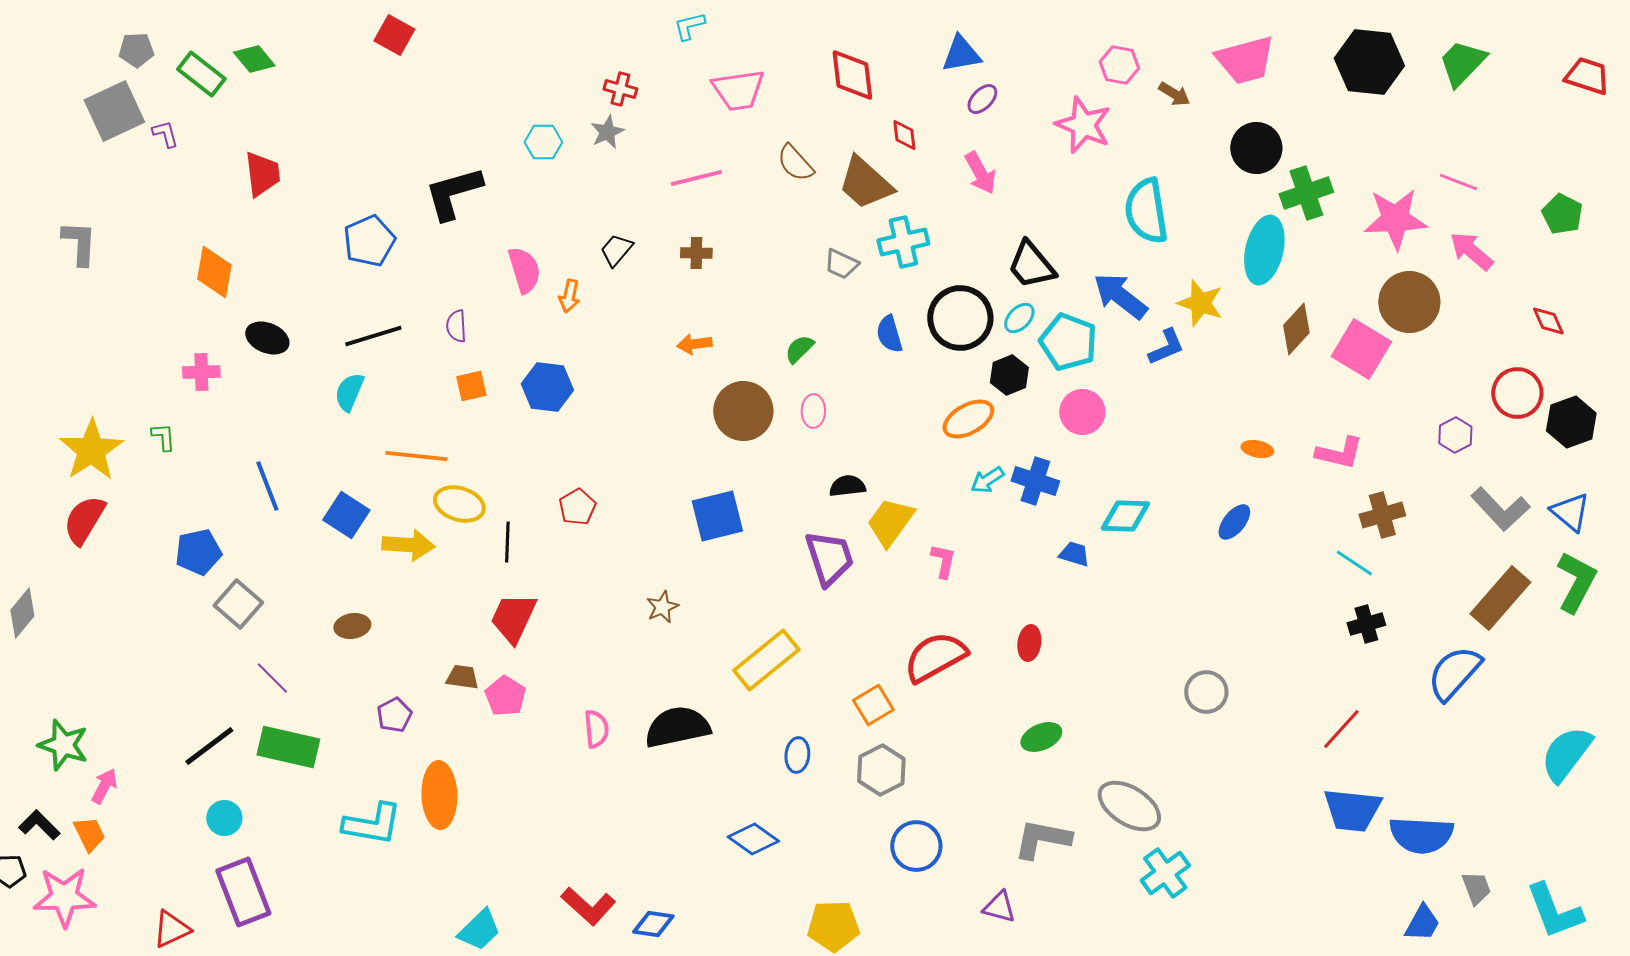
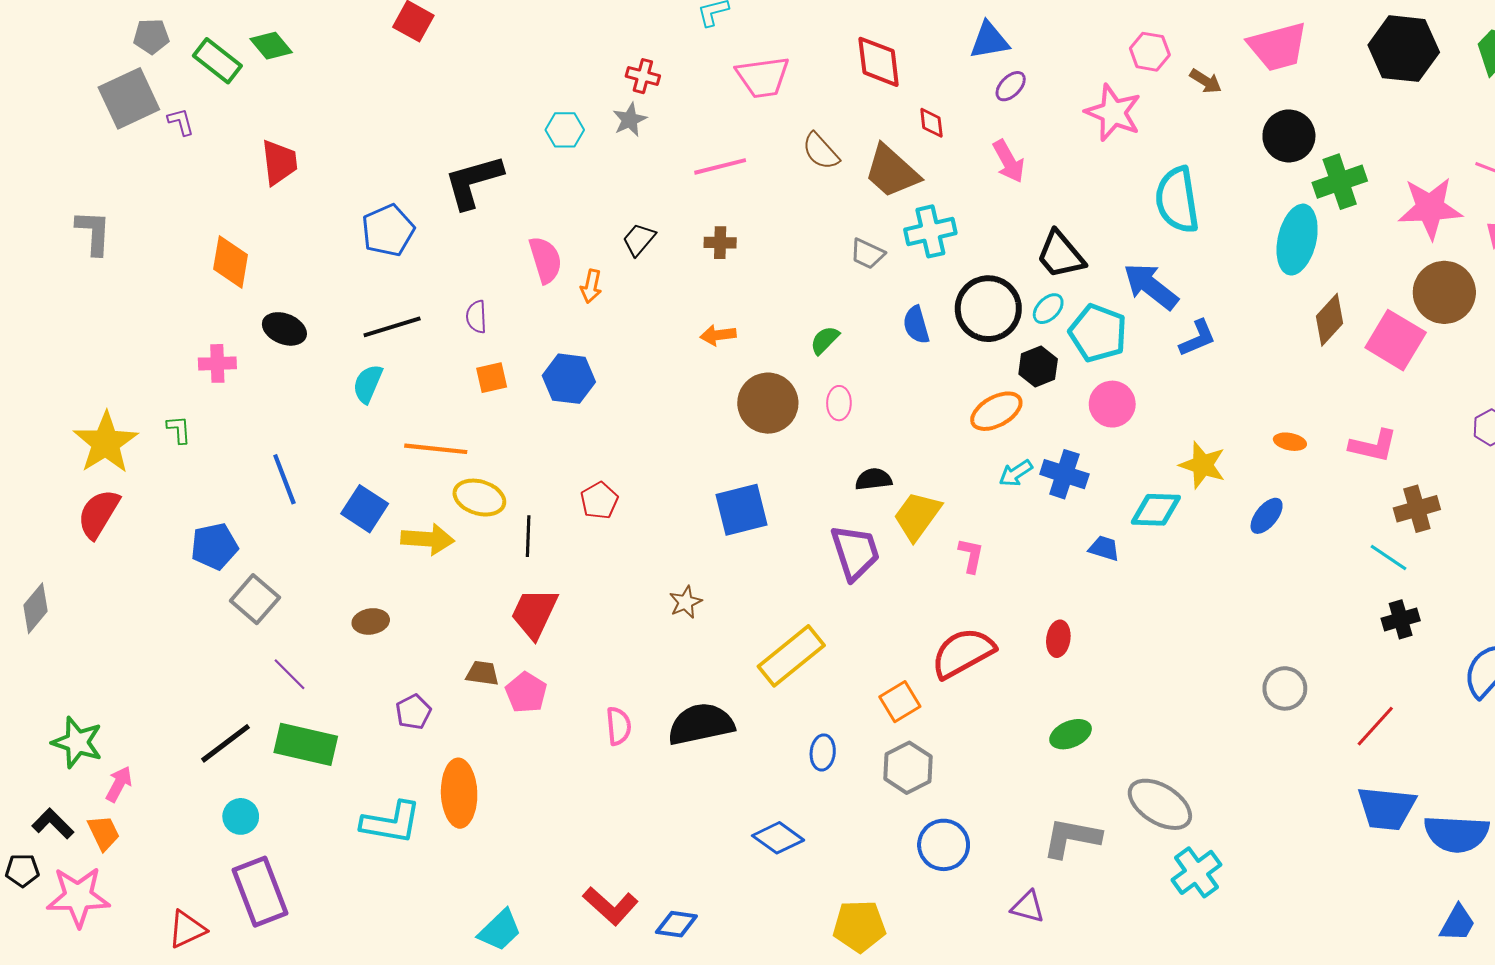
yellow star: (1200, 303) -> (1203, 465), moved
gray circle: (1206, 692) -> (1285, 688), moved

